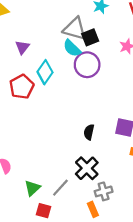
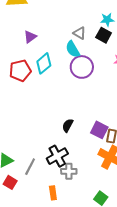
gray triangle: (75, 29) -> (80, 33), size x0.6
black square: (90, 37) -> (104, 35), moved, turned 35
gray line: (60, 188) -> (30, 167), turned -30
gray cross: (104, 191) -> (69, 171), moved

